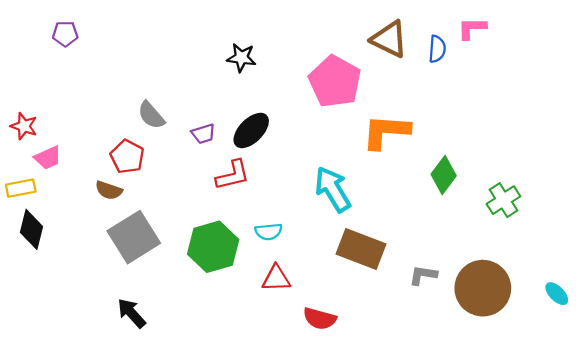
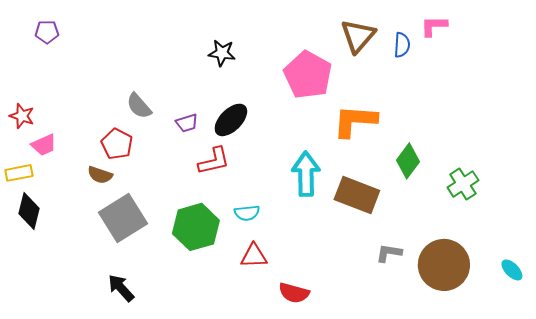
purple pentagon: (65, 34) -> (47, 32), moved
brown triangle: (389, 39) -> (358, 36), turned 45
cyan arrow: (333, 189) -> (306, 174), turned 30
brown rectangle: (361, 249) -> (357, 195), moved

